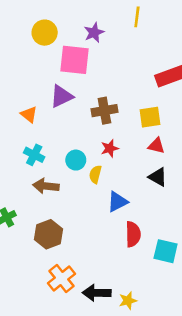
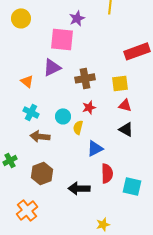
yellow circle: (45, 33) -> (21, 18), moved
orange cross: (61, 278) -> (27, 210), moved
black arrow: (97, 293) -> (79, 188), moved

